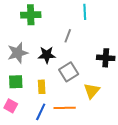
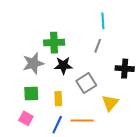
green cross: (31, 15) -> (54, 43), moved
gray line: (68, 36) -> (98, 46), moved

